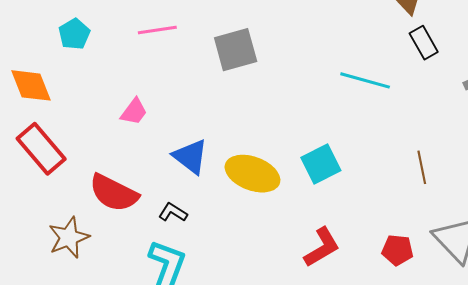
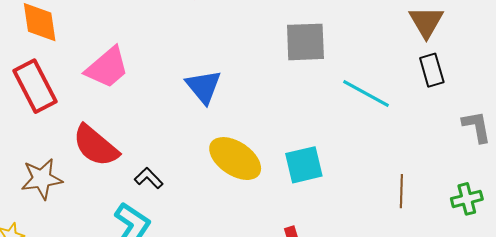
gray square: (236, 50) -> (305, 42), moved
pink trapezoid: (134, 112) -> (107, 68), moved, size x1.6
blue triangle: (191, 156) -> (203, 87), moved

